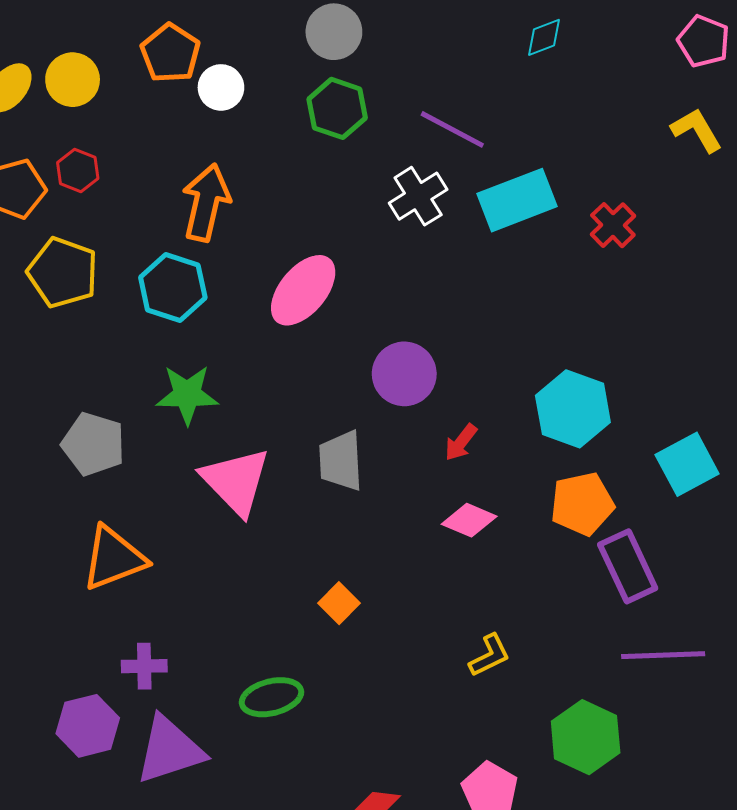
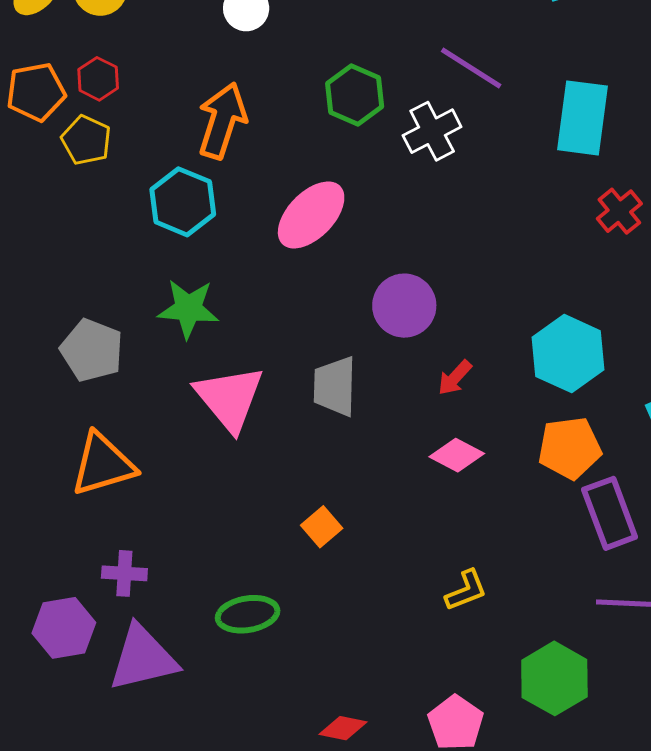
green hexagon: (337, 108) -> (355, 95), moved
cyan rectangle: (517, 200) -> (583, 118), moved, turned -66
red cross: (613, 225) -> (619, 211), moved
yellow pentagon: (63, 273) -> (86, 140), moved, size x0.7

